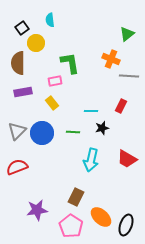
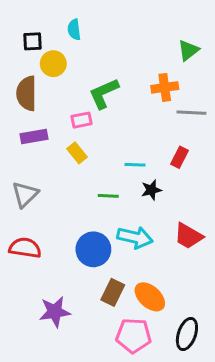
black square: (22, 28) -> (32, 41), turned 32
orange cross: (111, 59) -> (165, 87), turned -30
green L-shape: (70, 63) -> (104, 93), turned -105
blue circle: (42, 133) -> (93, 249), moved
cyan arrow: (91, 160) -> (135, 237), turned -90
red semicircle: (17, 167) -> (25, 248), turned 30
orange ellipse: (101, 217) -> (150, 297), moved
pink pentagon: (71, 226) -> (133, 335), moved, turned -30

